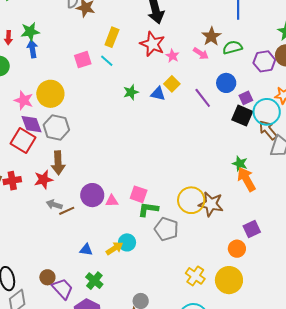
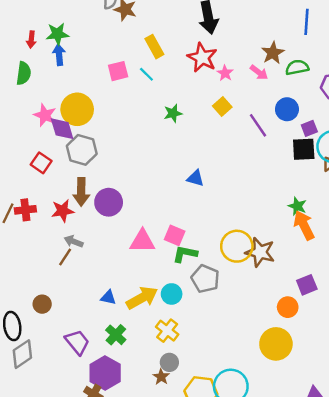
yellow rectangle: (112, 37) -> (154, 47), turned -54
blue triangle: (158, 94) -> (195, 178), moved
black square: (242, 116) -> (304, 149), turned -30
purple diamond: (32, 124) -> (62, 129), moved
red square: (23, 140) -> (41, 163), size x0.7
purple circle: (92, 195) -> (109, 202), moved
pink triangle: (112, 201) -> (142, 241), size x1.6
brown line: (67, 211) -> (65, 257), moved, turned -35
cyan circle: (127, 242) -> (172, 294), moved
yellow arrow: (114, 248) -> (142, 298), size x1.5
yellow cross: (195, 276) -> (167, 331), moved
brown circle: (47, 277) -> (42, 304), moved

